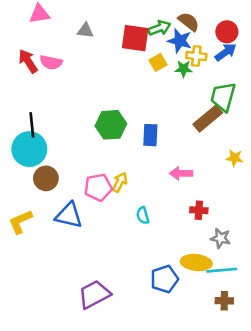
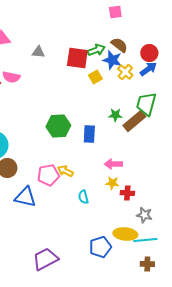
yellow cross: (196, 56) -> (125, 72), turned 35
green star: (184, 69) -> (115, 115), moved
yellow star: (235, 158) -> (112, 183), moved
yellow arrow: (120, 182) -> (65, 171), turned -91

